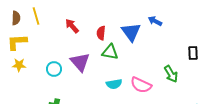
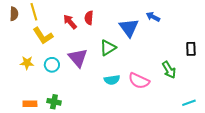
red semicircle: (101, 33) -> (89, 18), moved
yellow L-shape: (17, 42) -> (43, 36), moved, turned -120
green triangle: (110, 52) -> (108, 48), turned -42
yellow star: (19, 65) -> (27, 63), moved

